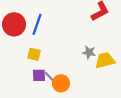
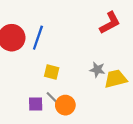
yellow square: (34, 54) -> (52, 72), moved
purple square: (39, 75) -> (36, 104), moved

